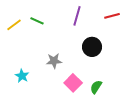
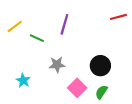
purple line: (77, 16) -> (64, 24), moved
green line: (37, 21) -> (37, 38), moved
black circle: (92, 47) -> (100, 66), moved

